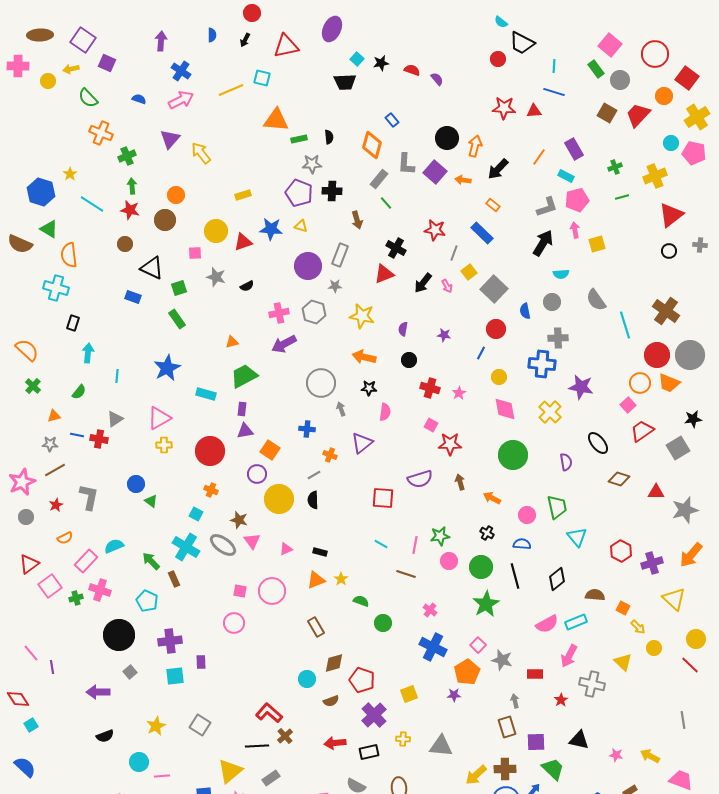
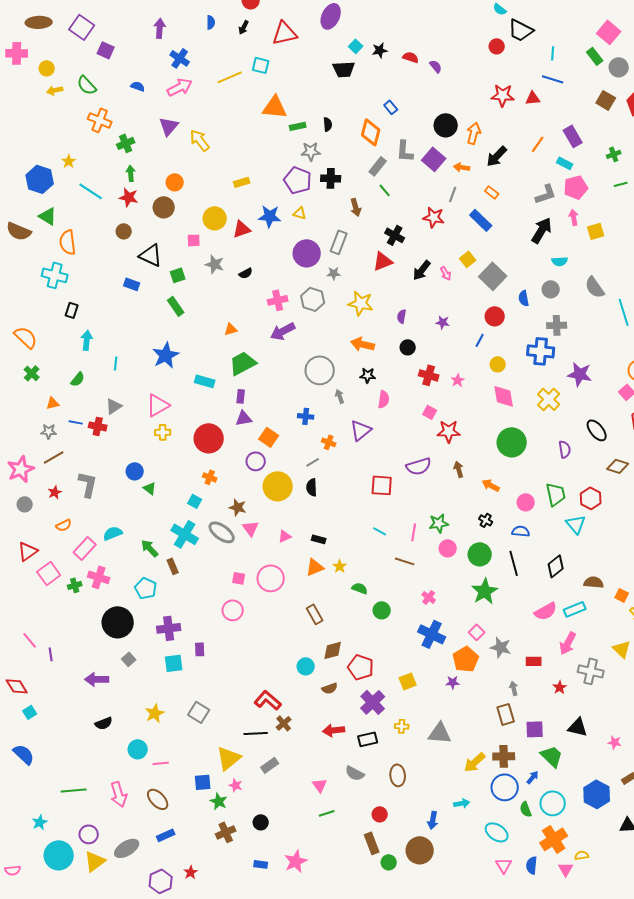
yellow arrow: (71, 69) -> (55, 90), moved
gray line: (454, 253) -> (453, 194), moved
red hexagon: (621, 551) -> (591, 498), moved

